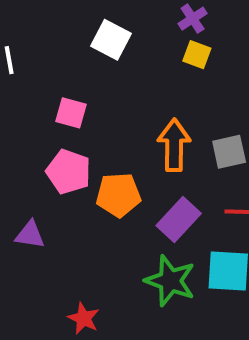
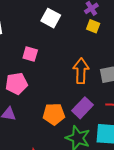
pink pentagon: (69, 172) -> (16, 84), moved, turned -30
orange pentagon: (118, 195) -> (54, 114), moved

